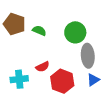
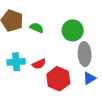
cyan cross: (19, 79) -> (16, 62), moved

